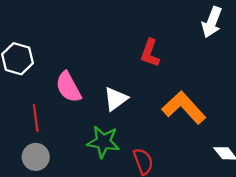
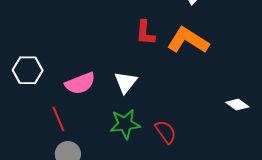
pink semicircle: (68, 87) -> (80, 83), turned -68
orange L-shape: (184, 108) -> (188, 40), moved

